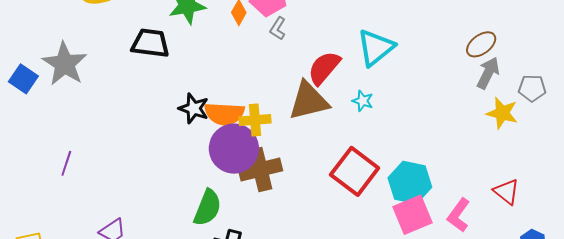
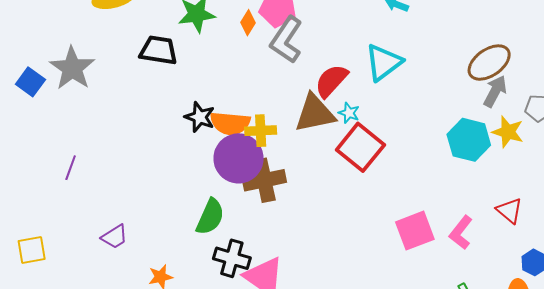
gray L-shape: (278, 28) -> (286, 40), size x2.0
brown ellipse: (481, 44) -> (489, 63), size x1.4
cyan star: (363, 101) -> (349, 113), moved
red square: (355, 171) -> (360, 147), moved
cyan hexagon: (410, 183) -> (469, 140), moved

